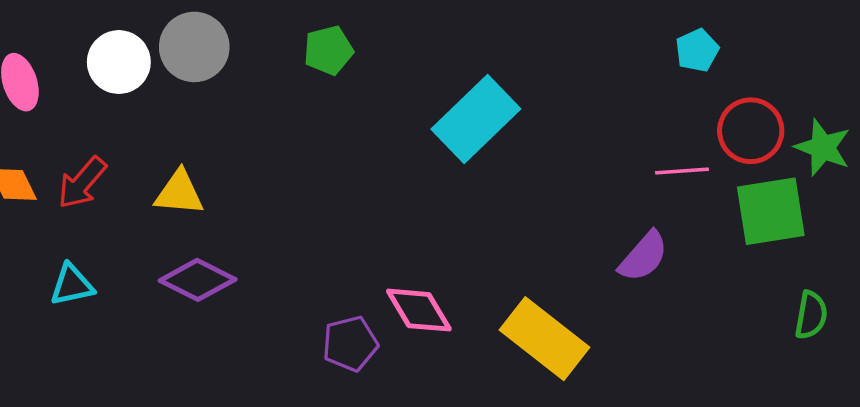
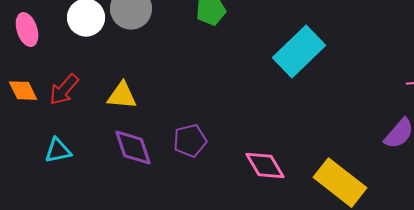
purple diamond: (198, 280) -> (133, 148), turned 45
purple pentagon: (350, 344) -> (190, 141), moved

